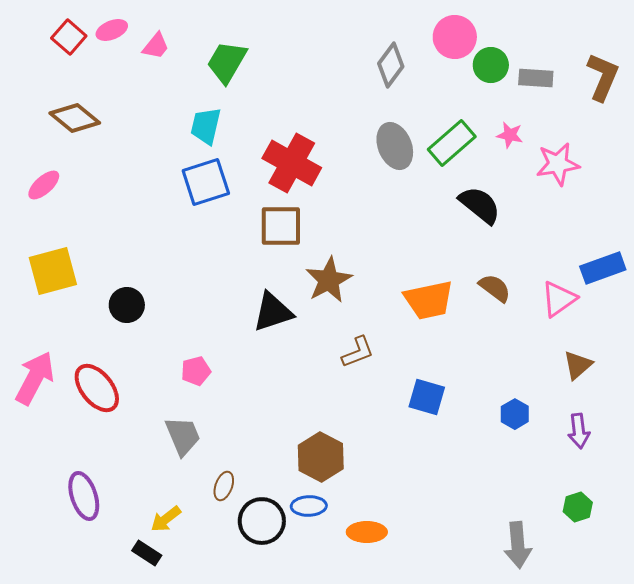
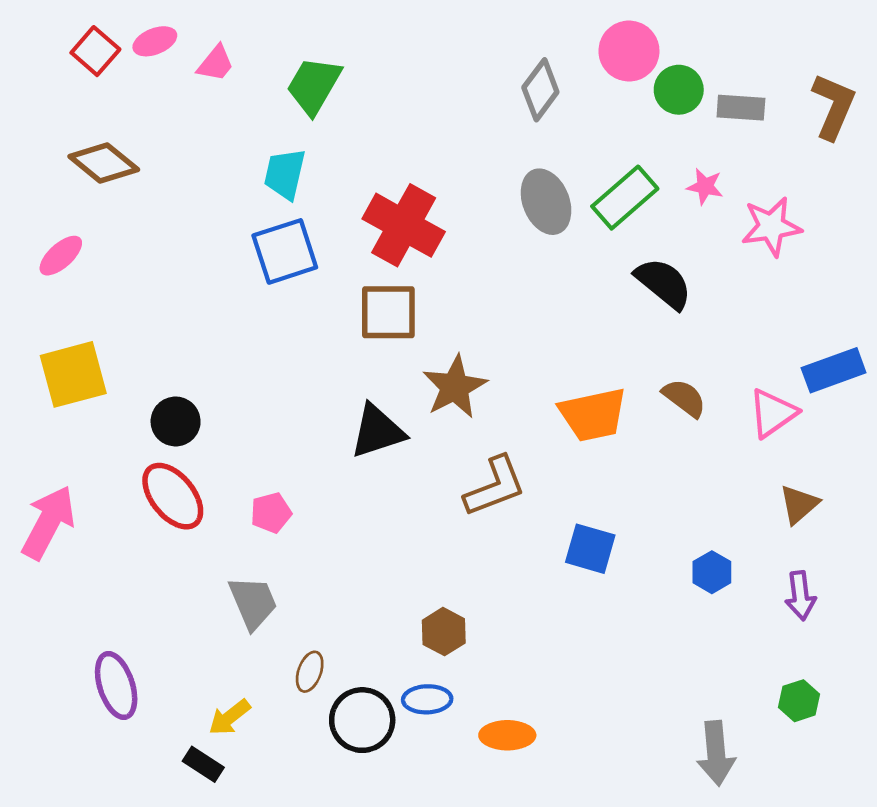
brown L-shape: (358, 352) -> (495, 486), size x1.4
red ellipse: (97, 388) -> (173, 496), moved
brown hexagon: (321, 457) -> (444, 632), size x0.7

